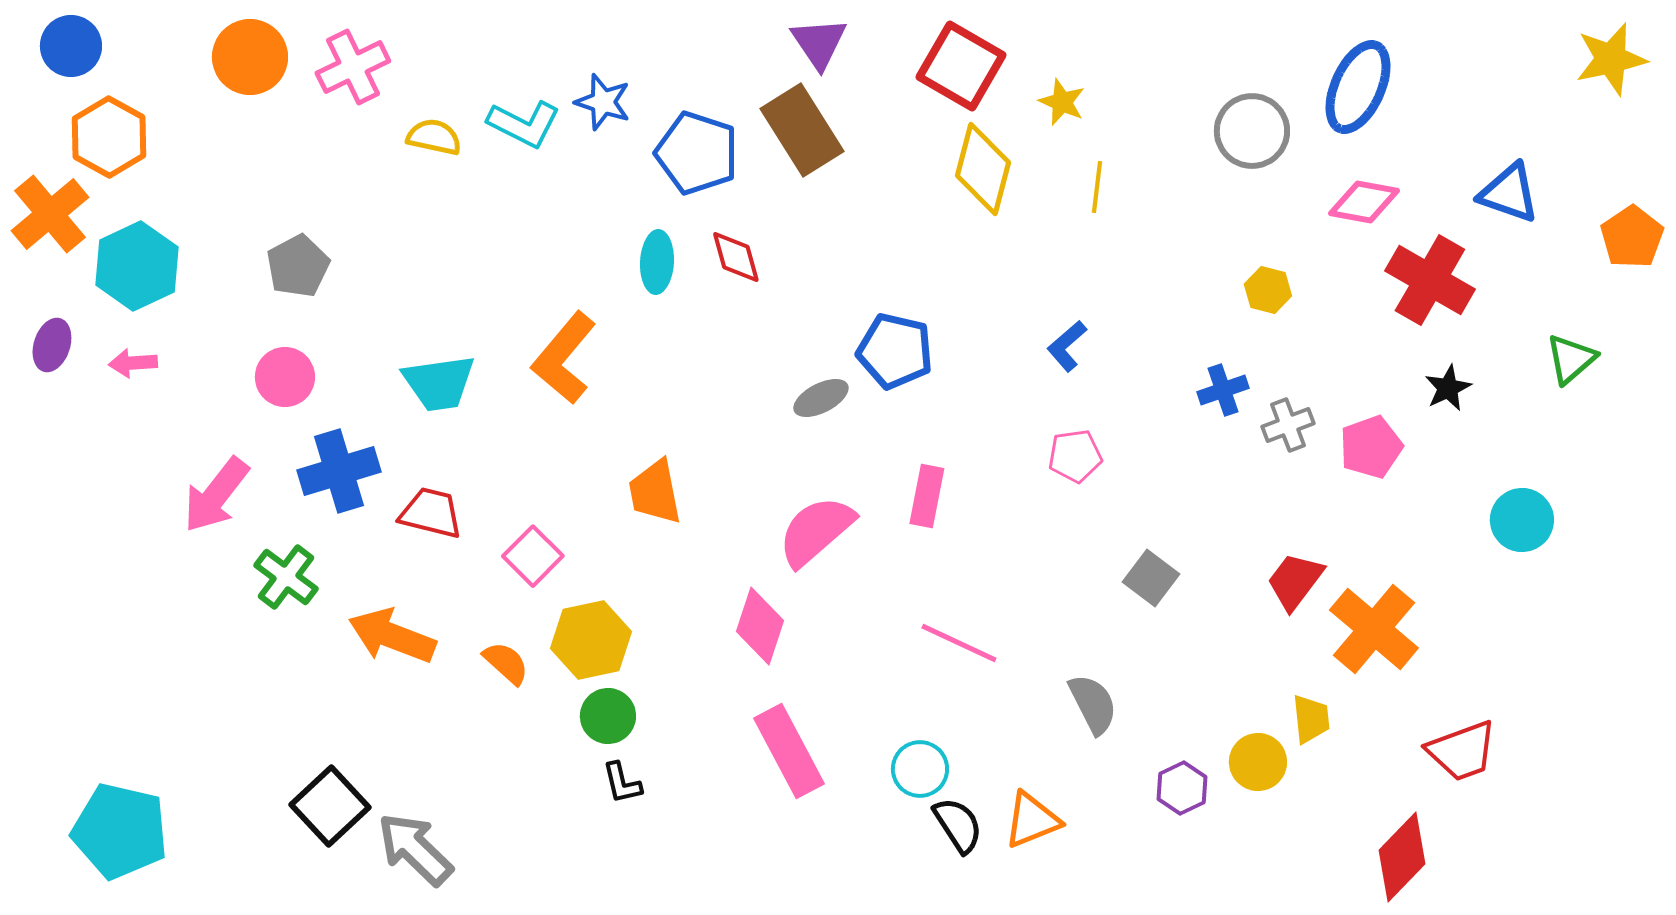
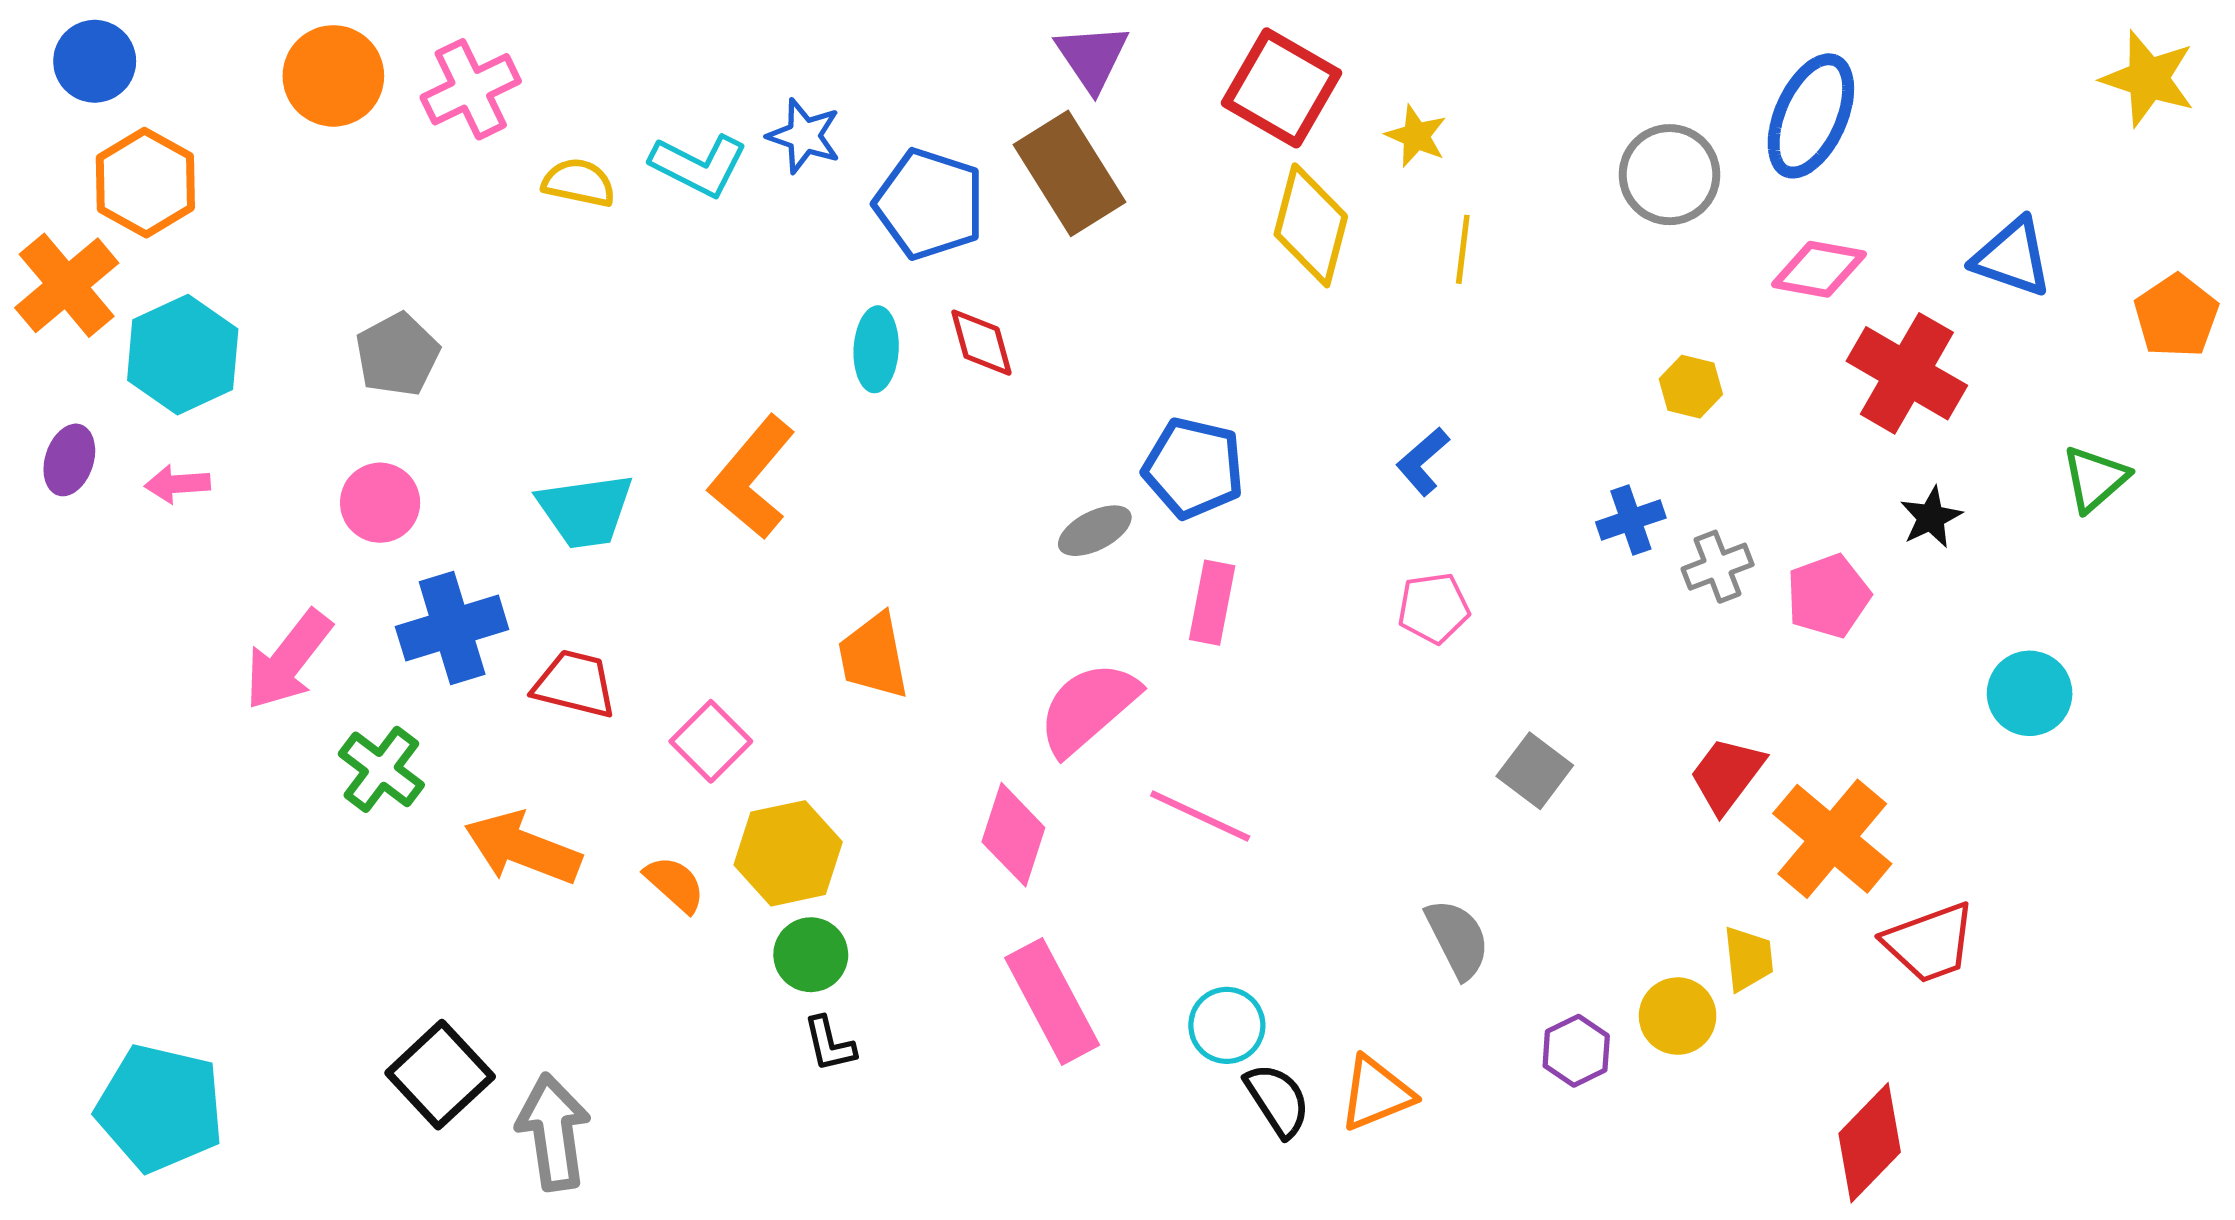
yellow star: (1611, 59) -> (2148, 79), turned 30
pink rectangle: (927, 496) -> (1212, 603), moved
pink line: (959, 643) -> (1200, 816), moved
red trapezoid: (1462, 751) -> (1930, 943), moved
gray arrow: (415, 849) -> (553, 1132), turned 38

